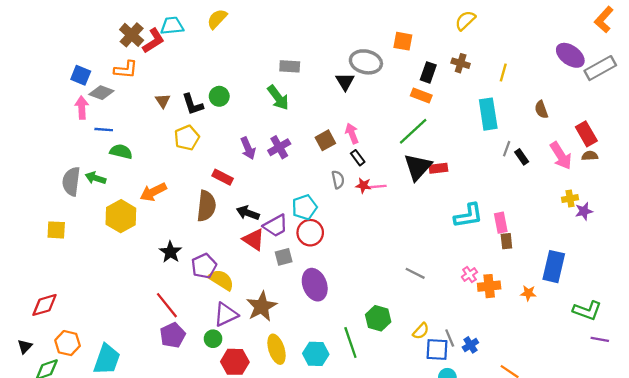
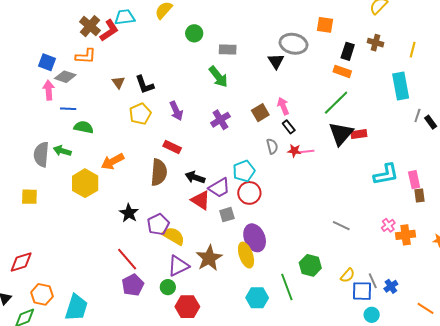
green circle: (219, 96) -> (194, 33), moved
purple arrow: (248, 148) -> (176, 111), moved
yellow ellipse: (276, 349) -> (246, 255), moved

